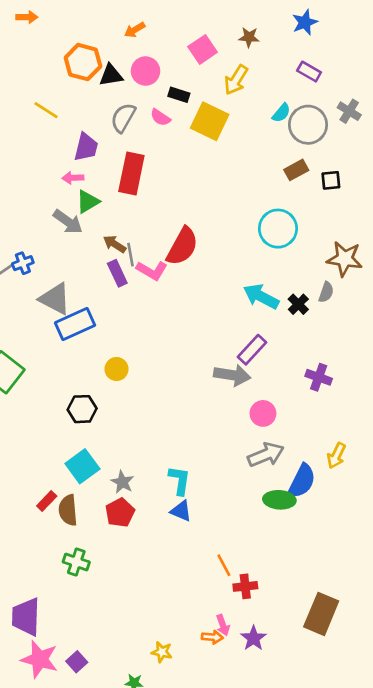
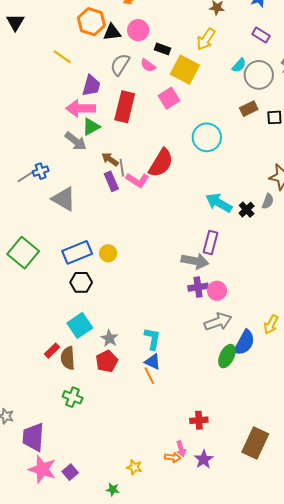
pink square: (203, 49) -> (169, 98), moved
pink arrow: (73, 178) -> (81, 108), size x1.8
cyan circle: (278, 229) -> (207, 137), moved
blue rectangle: (75, 324) -> (77, 252), moved
purple rectangle: (252, 350) -> (210, 242), turned -30
purple cross: (319, 377) -> (198, 287), moved, turned -30
green ellipse: (279, 500) -> (227, 356), turned -70
orange line: (224, 565) -> (149, 376), moved

